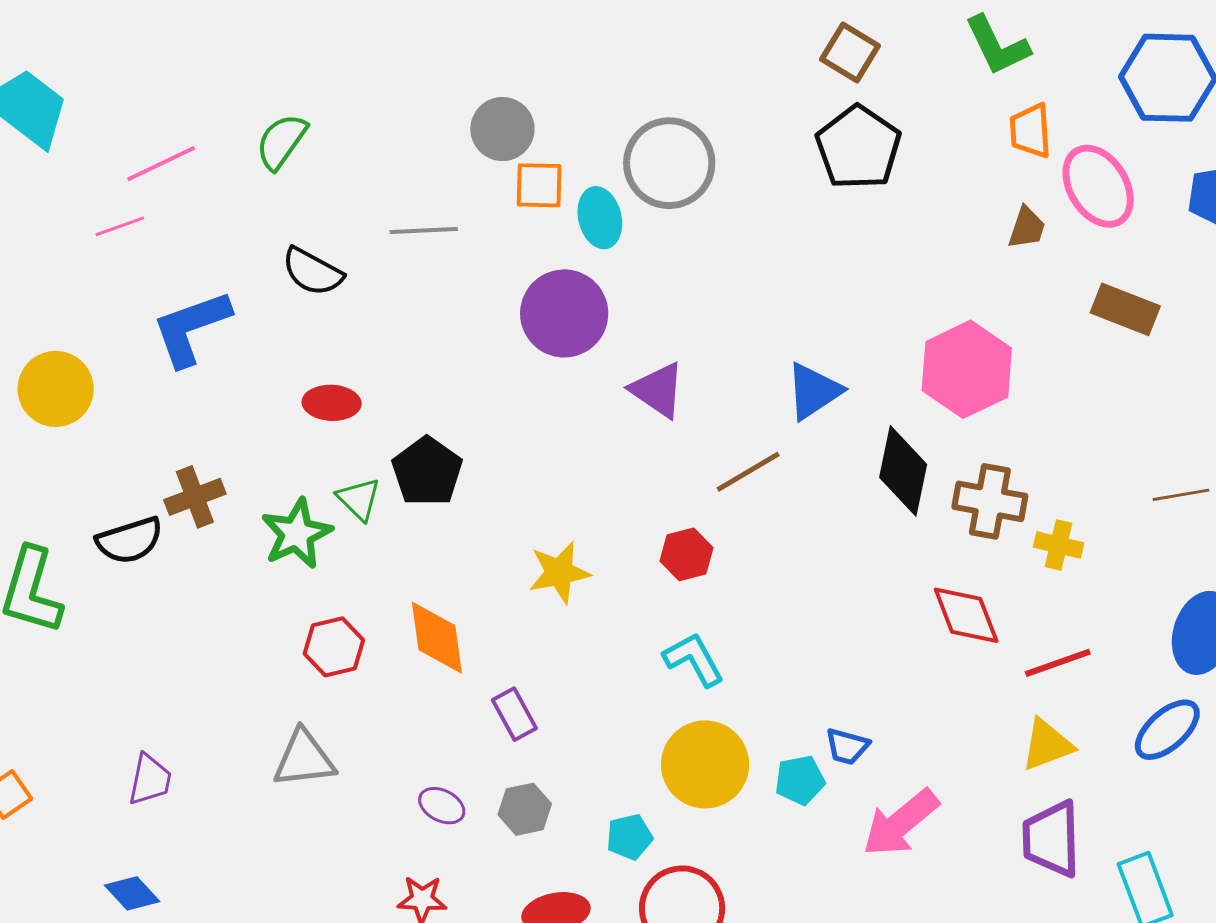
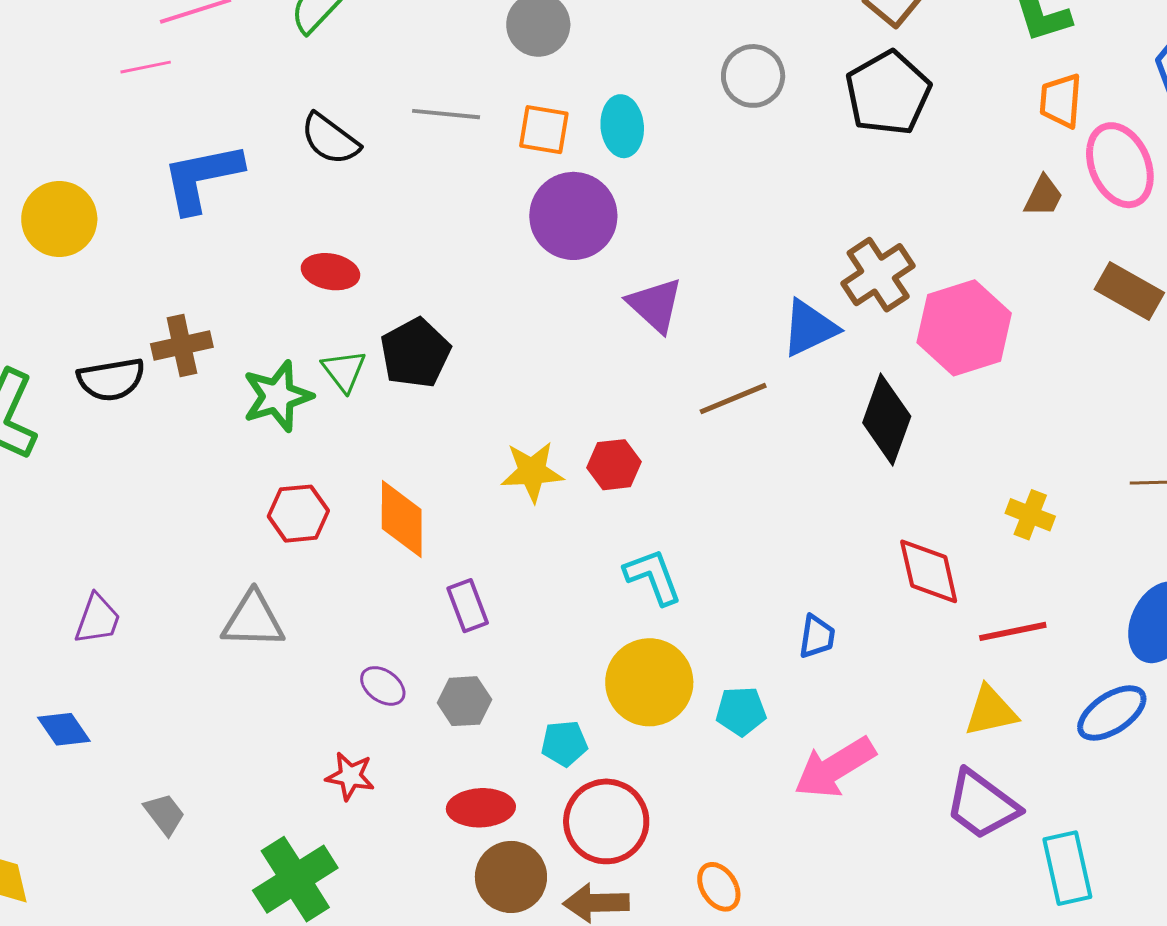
gray circle: (669, 163) -> (753, 76), moved, size x0.7
orange square: (539, 185) -> (544, 130), moved
brown cross: (990, 501) -> (878, 275), moved, turned 38
red hexagon: (687, 554) -> (614, 465), moved
blue trapezoid: (847, 746) -> (817, 637), moved, turned -105
purple trapezoid: (1052, 839) -> (982, 805), turned -60

